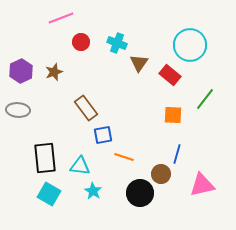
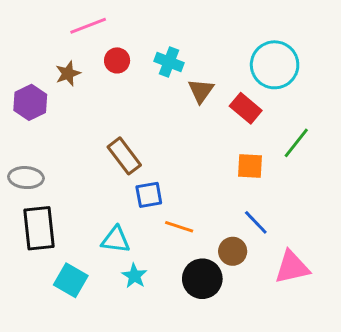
brown star: (54, 72) -> (68, 74), moved
gray ellipse: (18, 110) -> (26, 178), moved
blue line: (177, 154) -> (256, 222), turned -60
black rectangle: (45, 158) -> (39, 228), moved

